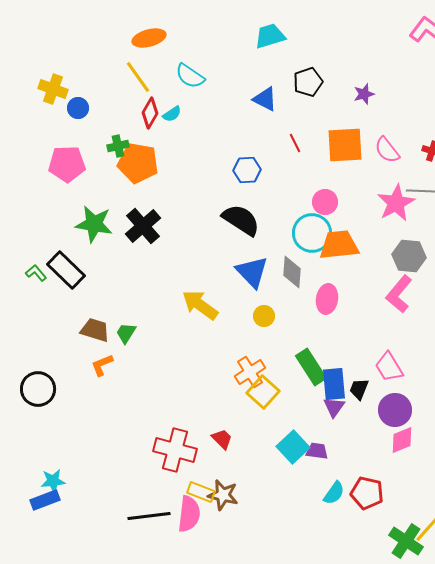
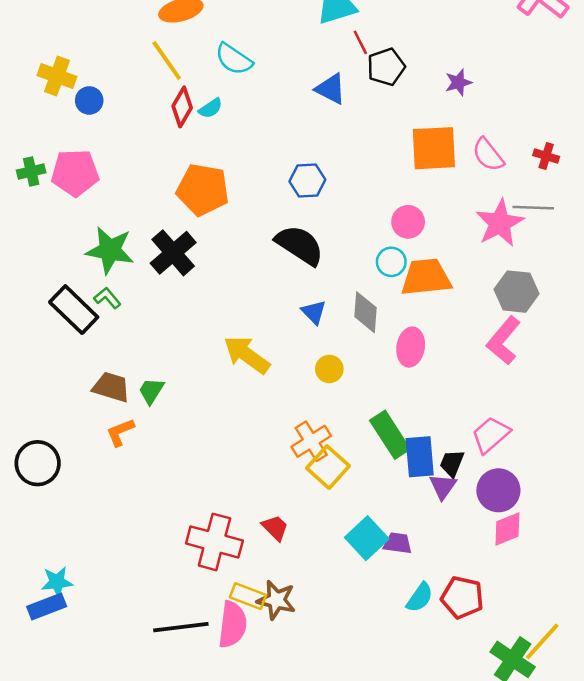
red line: (295, 143) -> (360, 42), moved
green cross: (118, 146) -> (31, 171), moved
orange pentagon: (138, 163) -> (203, 190), moved
cyan circle: (312, 233) -> (391, 262), size x0.6
blue triangle: (252, 272) -> (314, 312), size x0.6
green L-shape: (36, 273) -> (107, 298), moved
pink trapezoid: (389, 367) -> (491, 435), turned 80
purple triangle: (334, 407) -> (443, 486), moved

